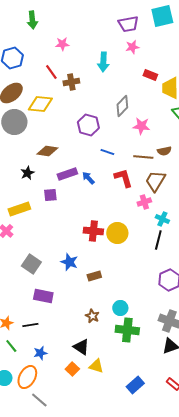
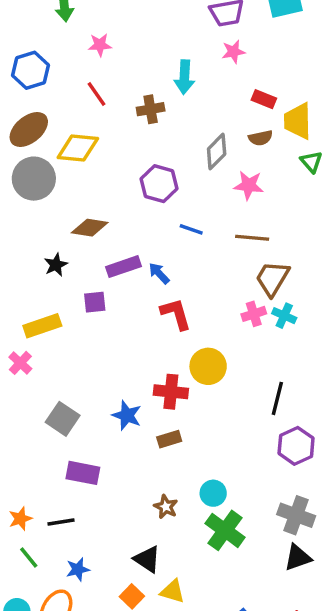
pink star: (62, 44) -> (100, 45), moved
brown cross: (71, 82) -> (151, 109), moved
brown semicircle: (164, 151) -> (261, 138), moved
red L-shape: (123, 178) -> (176, 314), moved
cyan cross: (162, 219) -> (284, 316), moved
red cross: (93, 231) -> (171, 392), moved
black line: (158, 240) -> (277, 398), moved
green cross: (127, 330) -> (225, 530), turned 30

